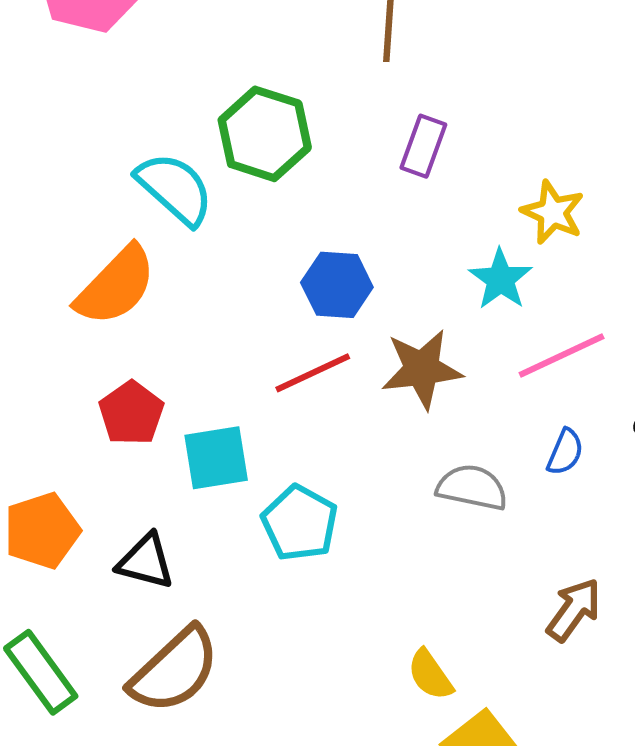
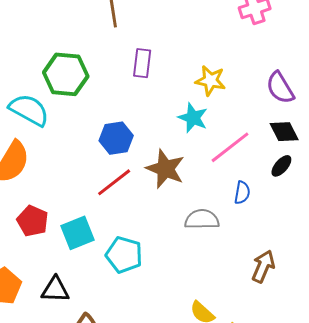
brown star: (422, 369) -> (165, 169), turned -30

